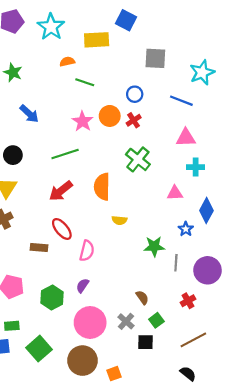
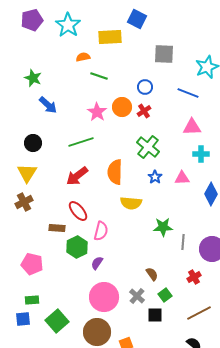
green star: (13, 72) -> (33, 78), moved
yellow semicircle: (119, 220) -> (131, 203), size x1.5
blue star: (186, 229) -> (155, 177), moved
green hexagon: (52, 297) -> (77, 247), moved

